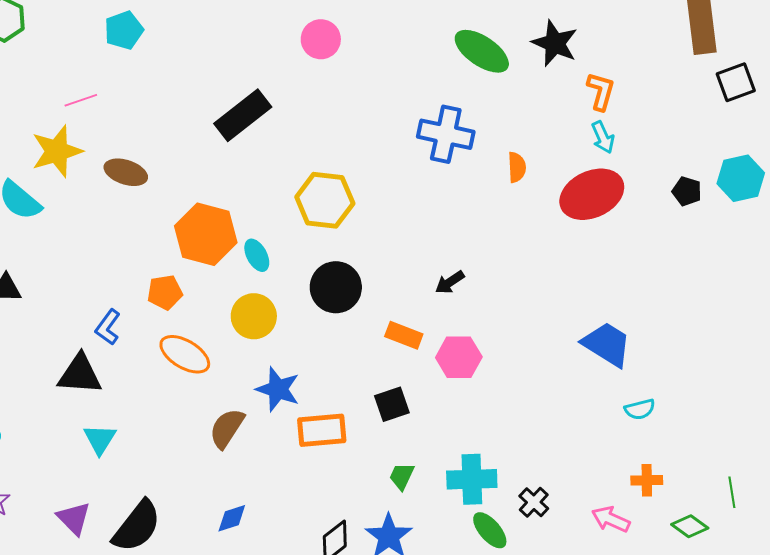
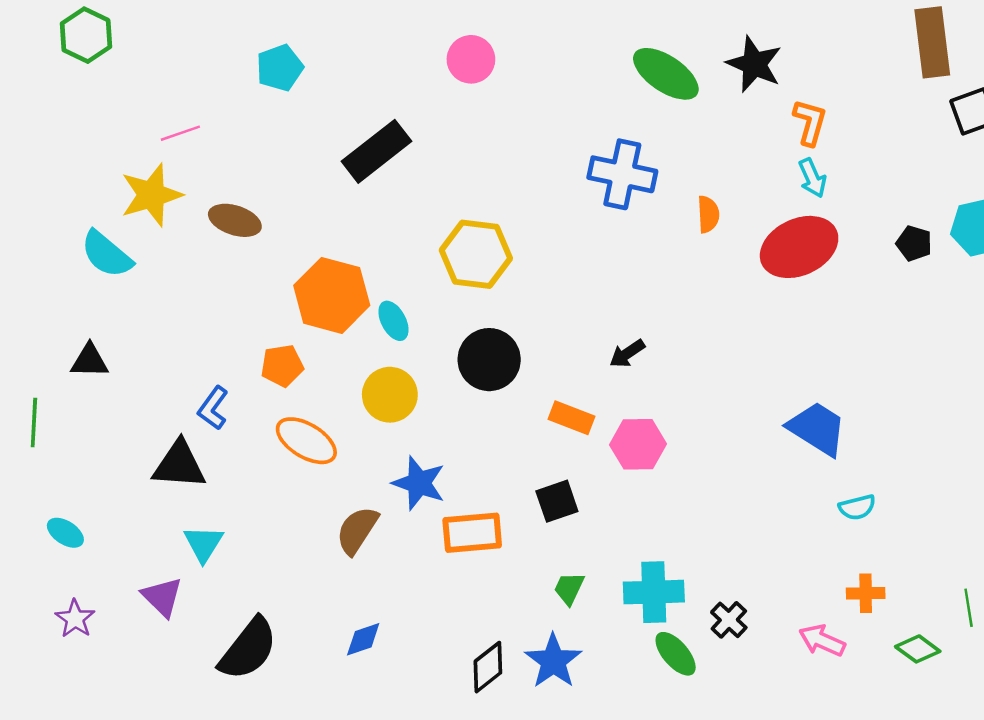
cyan pentagon: (124, 30) -> (280, 68), moved
purple triangle: (74, 518) -> (162, 597), moved

